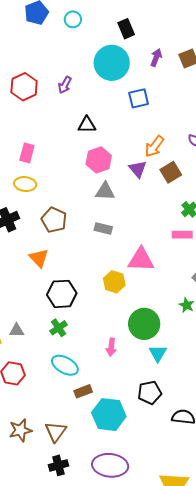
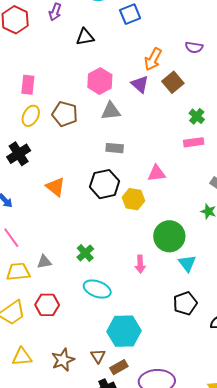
black triangle: (87, 125) -> (85, 37), moved
yellow ellipse: (25, 184) -> (31, 116), turned -60
brown pentagon: (54, 220) -> (65, 114), moved
pink triangle: (141, 260) -> (157, 173), size x0.7
black hexagon: (62, 294) -> (105, 184), moved
brown rectangle: (83, 391) -> (119, 367), moved
cyan hexagon: (109, 415) -> (124, 331), moved
brown triangle: (56, 432) -> (98, 356), size x0.7

